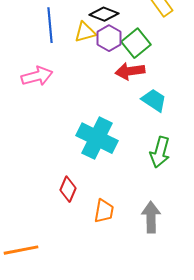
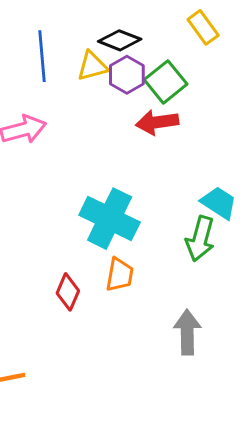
cyan trapezoid: (154, 100) -> (219, 203), moved
orange trapezoid: (104, 211) -> (120, 275), moved

